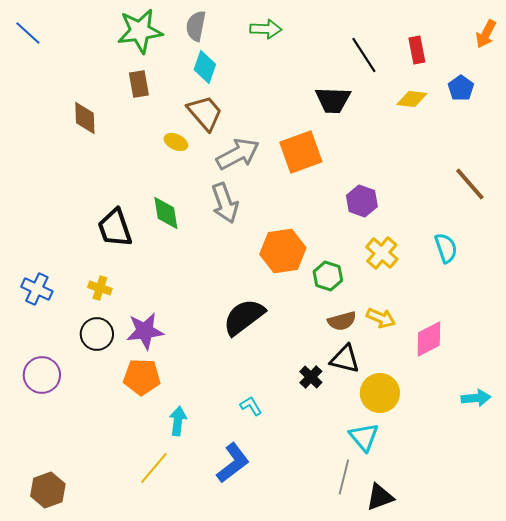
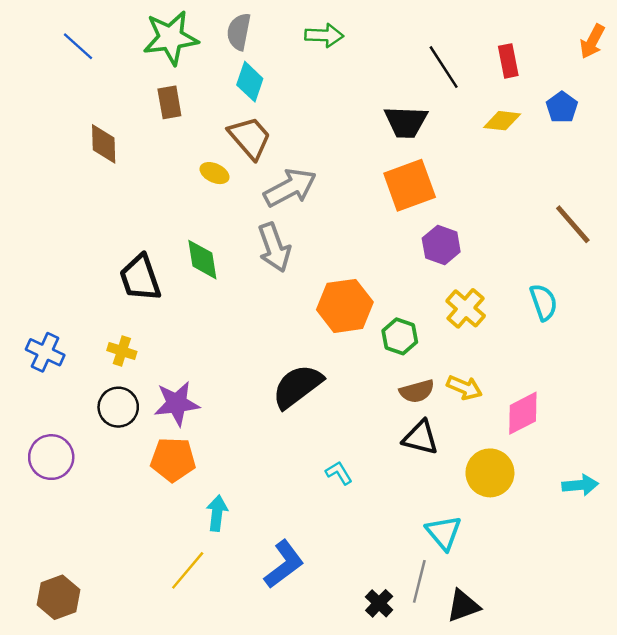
blue line: (28, 33) -> (78, 46), moved
orange square: (301, 152) -> (410, 185), moved
black cross: (311, 377) -> (379, 603), moved
yellow circle: (380, 393) -> (490, 473), moved
cyan L-shape: (251, 406) -> (339, 473), moved

